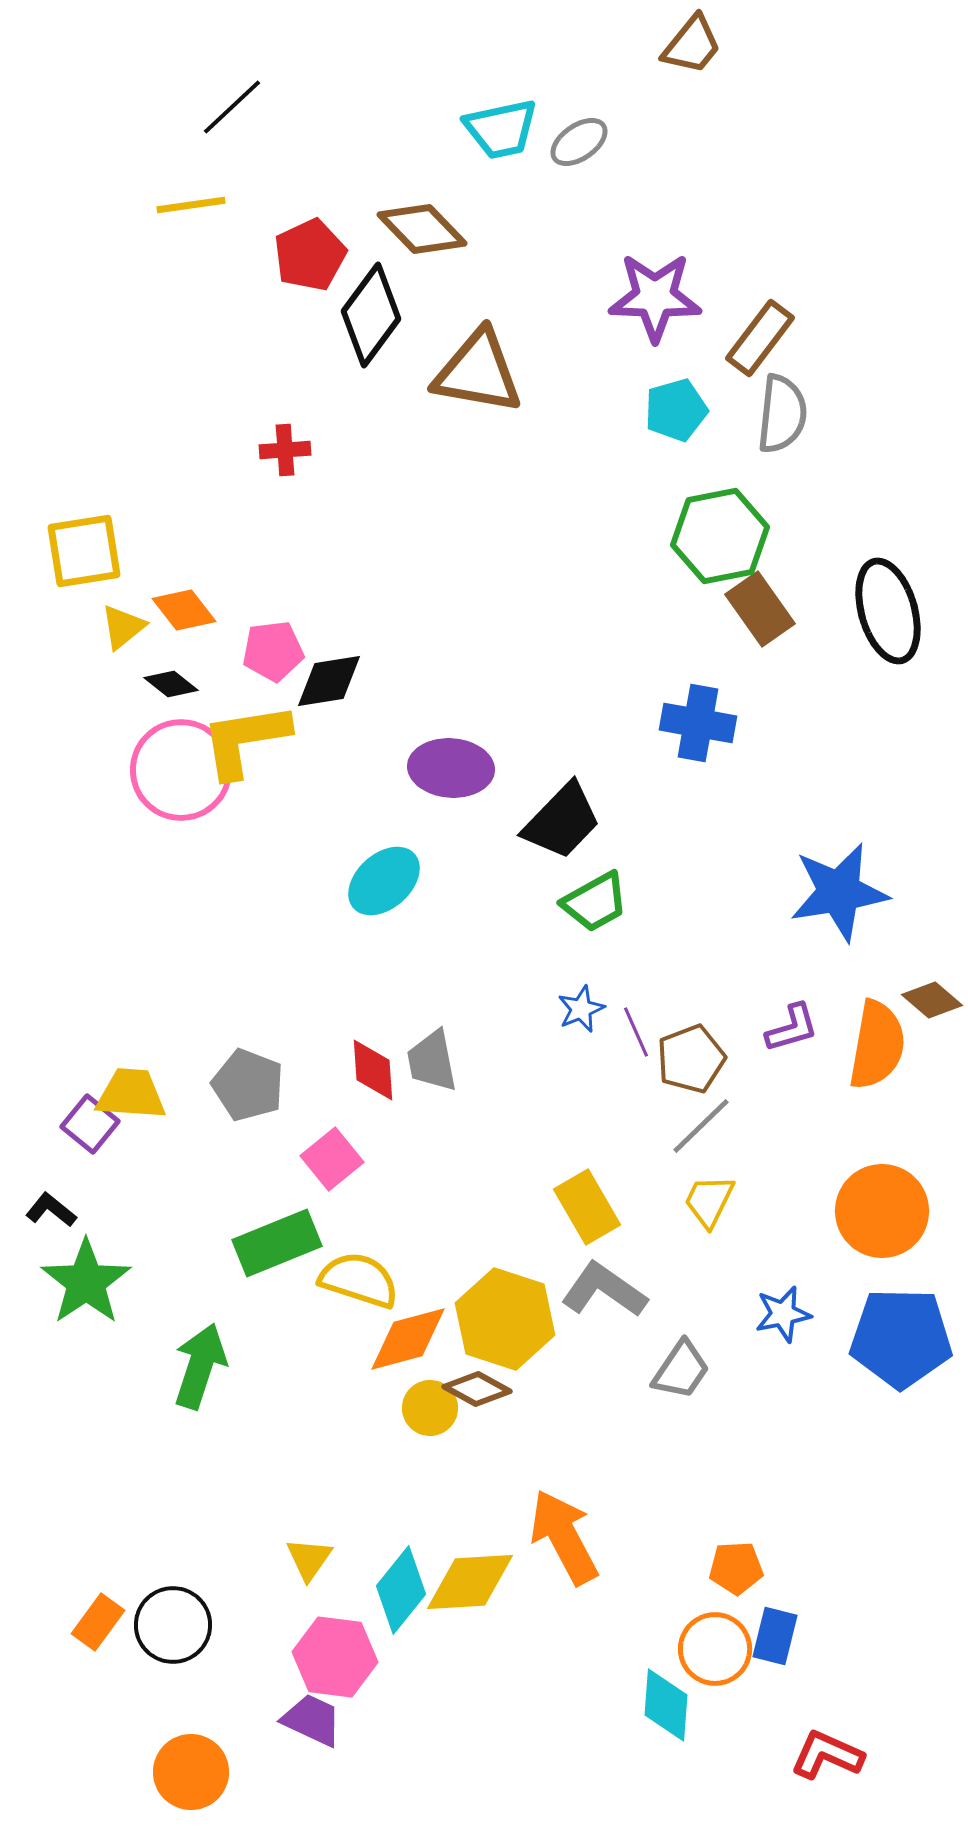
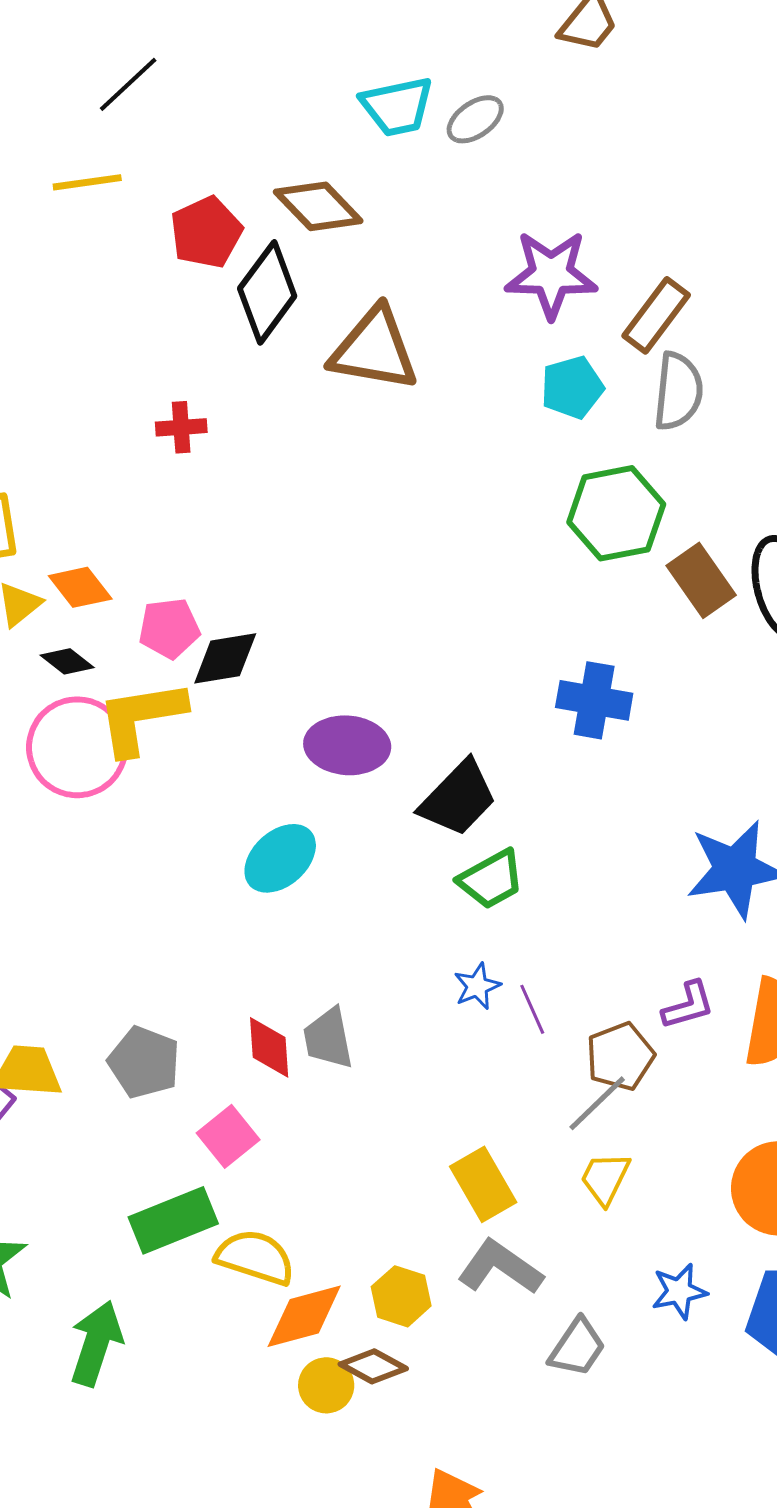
brown rectangle: (760, 609) -> (701, 580), moved
brown pentagon: (691, 1059) -> (620, 1056), moved
yellow hexagon: (505, 1319) -> (401, 1296), size x0.6

